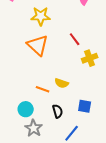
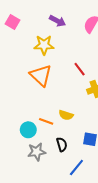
cyan circle: (26, 109) -> (28, 130), moved
gray star: (34, 128) -> (37, 152), moved, turned 30

